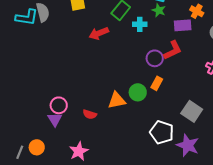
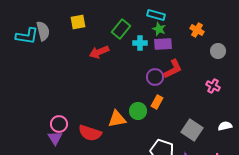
purple rectangle: (183, 25) -> (163, 44), moved
red semicircle: (90, 114) -> (90, 133), size x1.6

